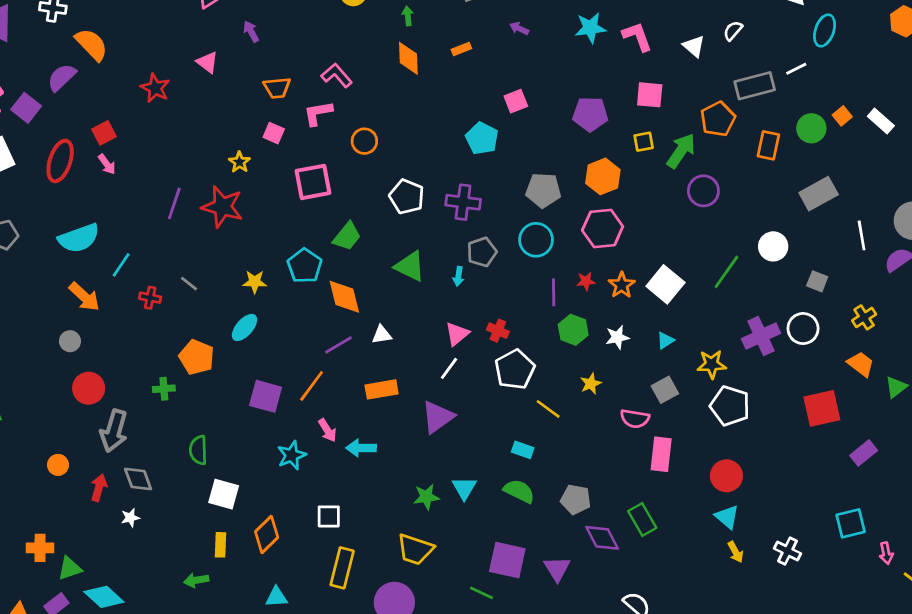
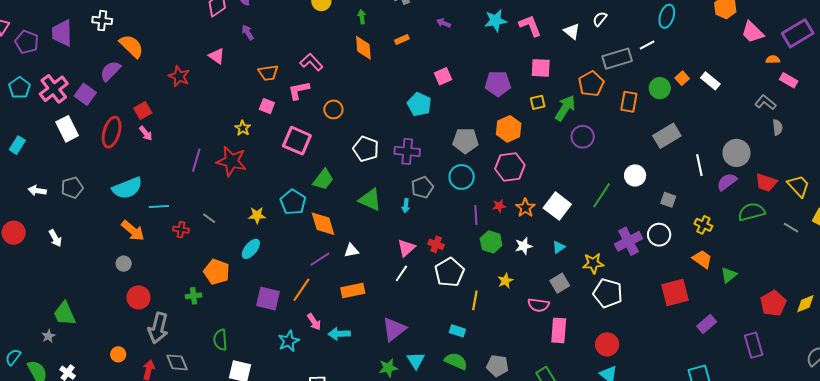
pink square: (313, 182) -> (297, 141), turned 36
cyan line: (121, 265) -> (159, 206), turned 54
yellow cross: (864, 317) -> (703, 225), turned -30
yellow line: (548, 409) -> (475, 300), turned 66
purple triangle: (438, 417) -> (394, 329), moved

